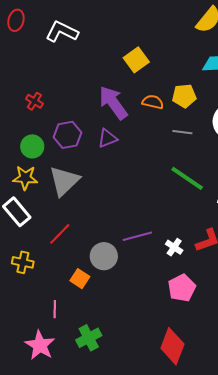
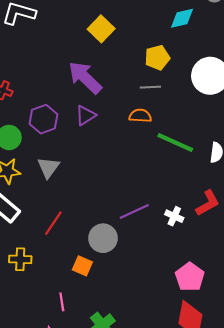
orange semicircle: (153, 102) -> (140, 116), moved
gray line: (182, 132) -> (150, 87), moved
gray triangle: (64, 181) -> (48, 167), size x0.7
pink pentagon: (182, 288) -> (190, 277), moved

